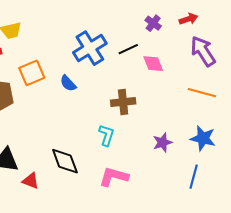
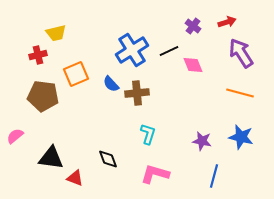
brown cross: (123, 102) -> (137, 93), moved
purple star: (162, 142) -> (202, 141), turned 30
black diamond: (65, 161) -> (108, 159), size x0.7
blue line: (194, 177) -> (214, 176), moved

